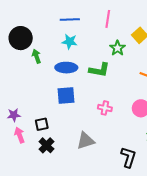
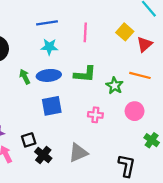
pink line: (108, 19) -> (85, 32), moved
green star: (118, 48) -> (115, 86), moved
green arrow: (36, 56) -> (25, 77), moved
black cross: (46, 145) -> (43, 155), moved

